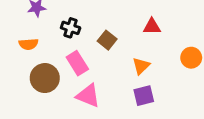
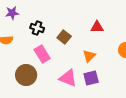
brown circle: (45, 78) -> (26, 75), moved
pink triangle: (88, 96) -> (68, 78), moved

